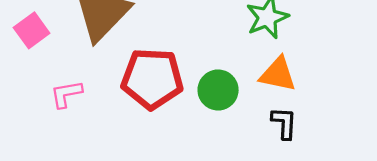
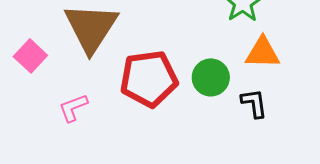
black L-shape: (284, 123) -> (254, 103), moved

